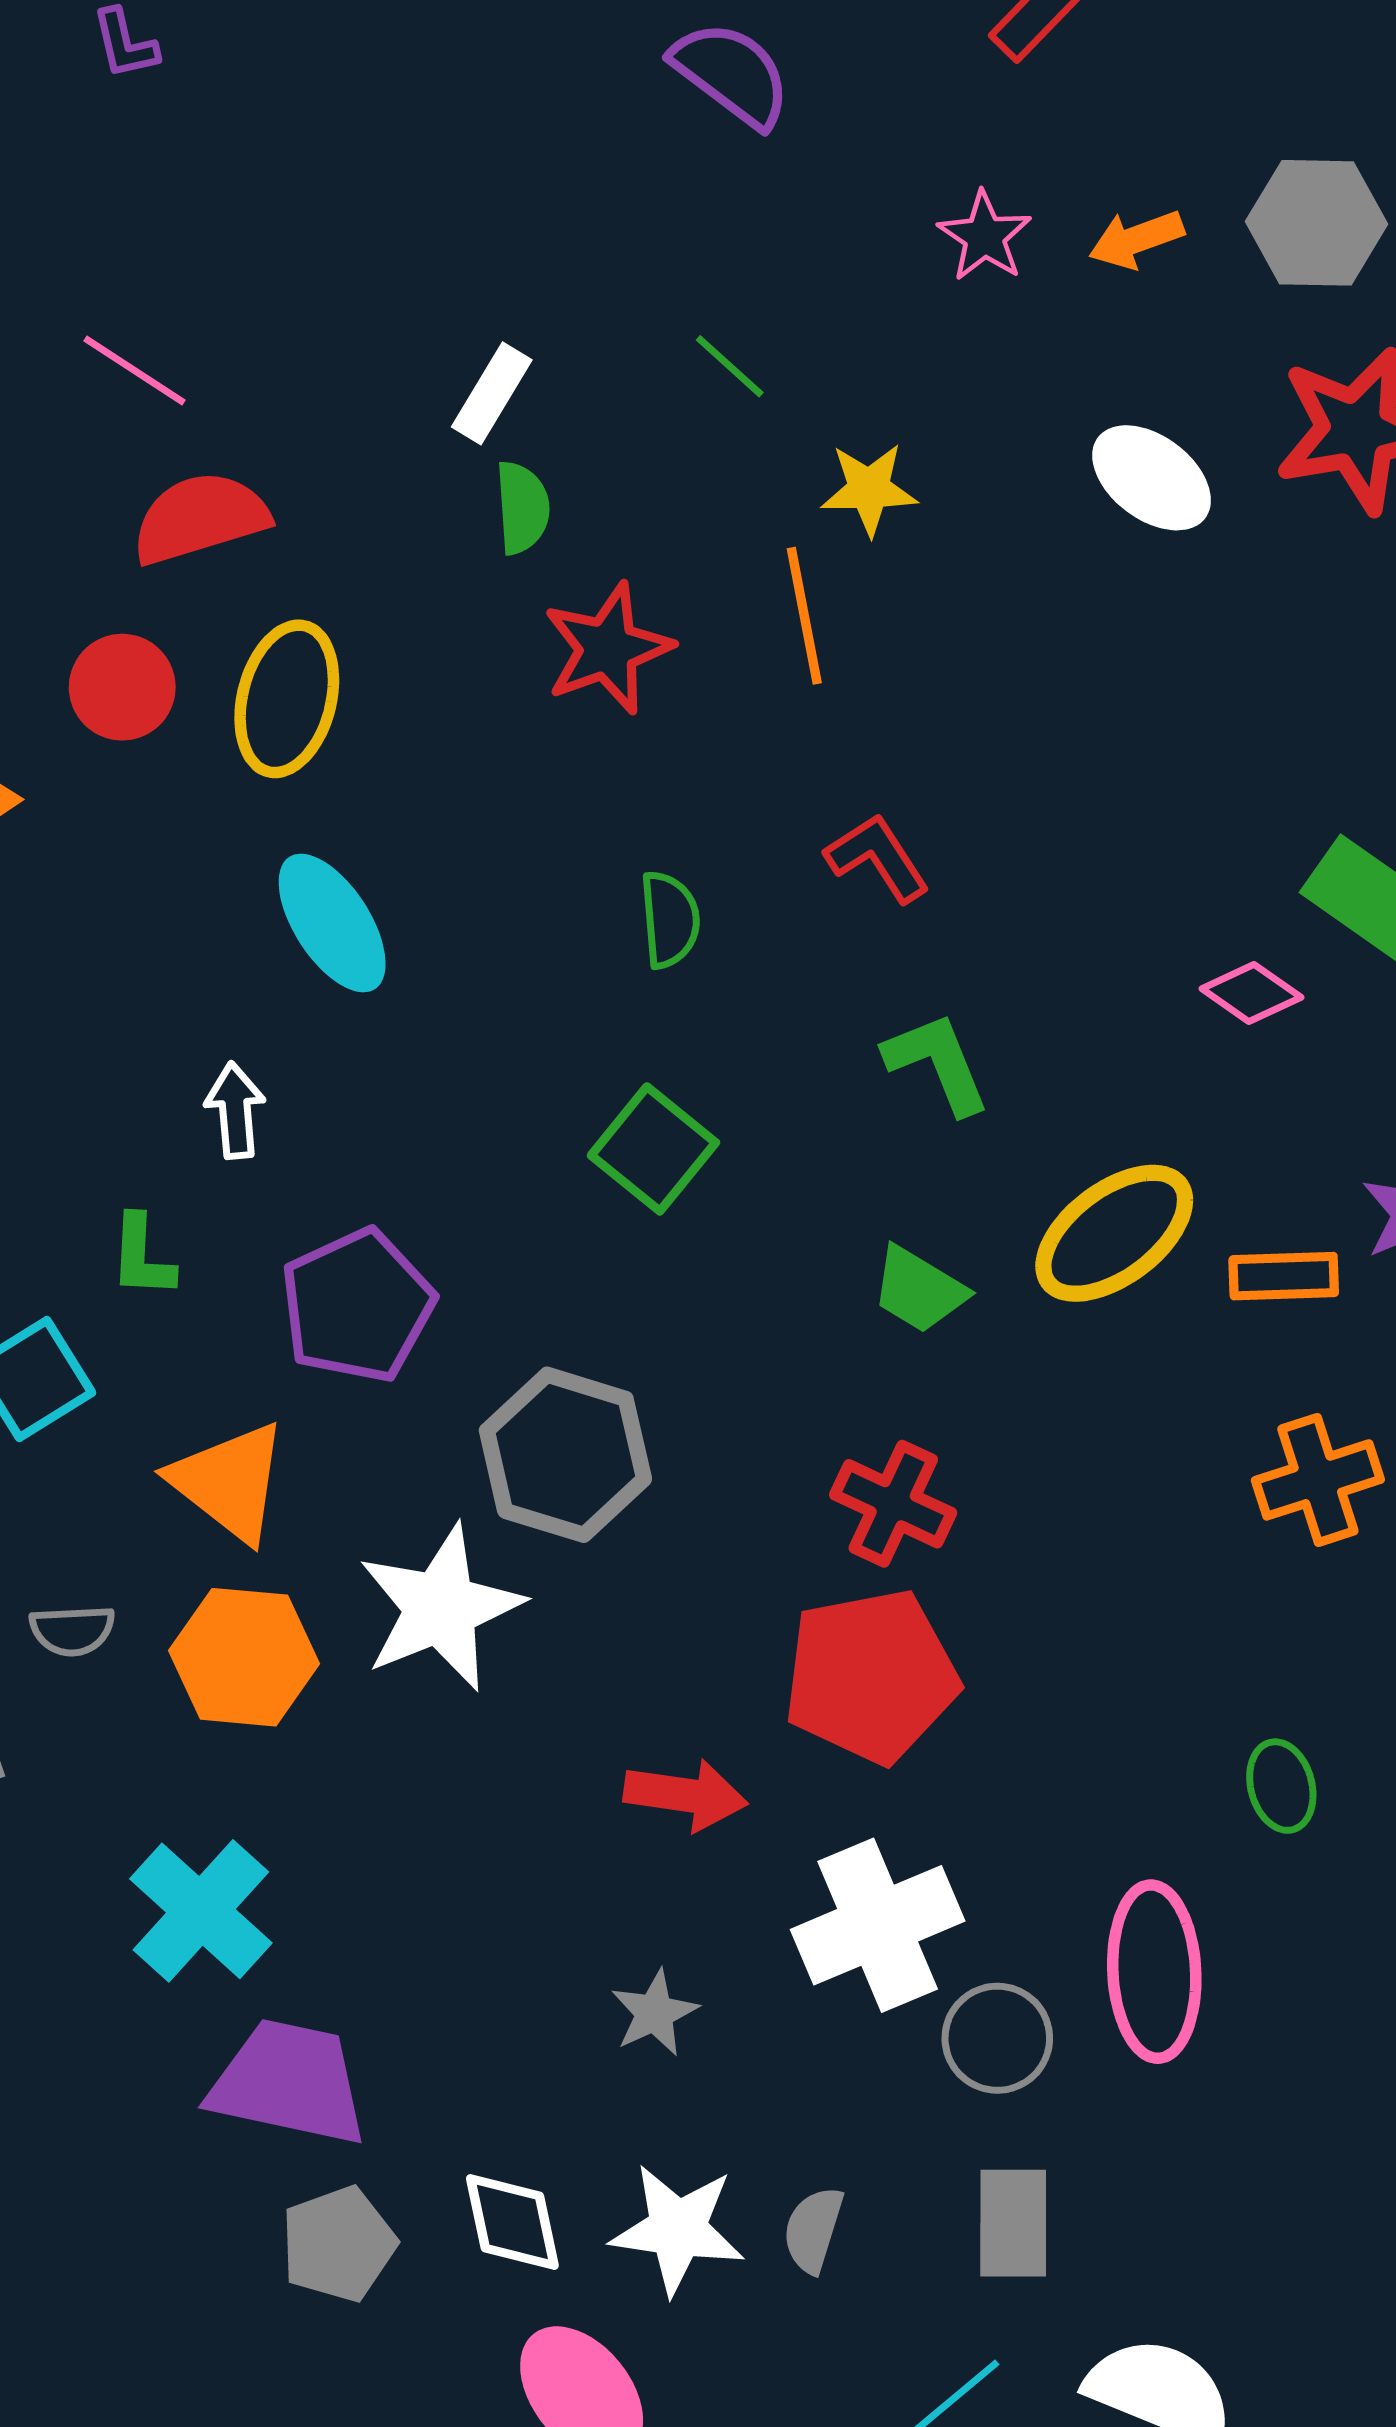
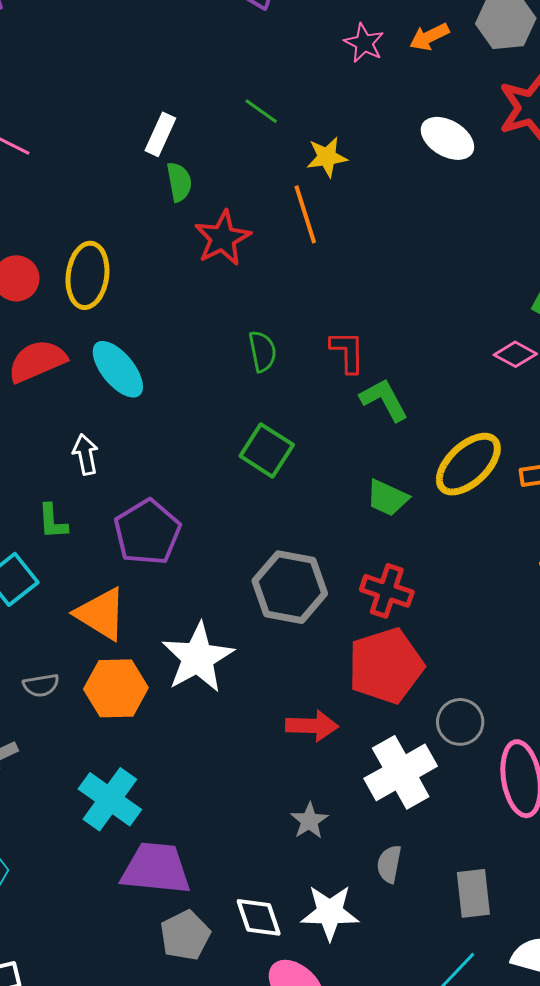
red semicircle: (200, 518) -> (37, 361), moved
red L-shape: (877, 858) -> (347, 352), moved, turned 39
gray hexagon: (565, 1455) -> (290, 587), moved
gray circle: (997, 2038) -> (460, 722), moved
gray semicircle: (813, 2230) -> (389, 864), moved

